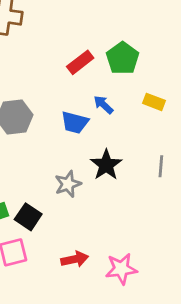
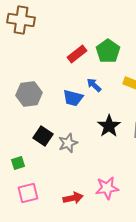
black star: (106, 165) -> (109, 126), moved
black square: (28, 217) -> (43, 136), moved
pink star: (121, 269) -> (107, 188), moved

